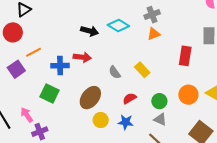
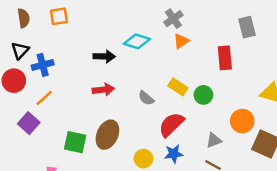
blue cross: (60, 66) -> (43, 65), moved
orange circle: (188, 95) -> (242, 121), moved
brown ellipse: (90, 98) -> (107, 135), moved
red semicircle: (130, 98) -> (171, 125), size x1.6
green circle: (159, 101) -> (203, 95), moved
gray triangle: (160, 119) -> (214, 140), turned -32

